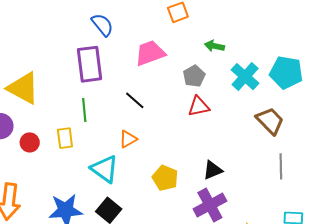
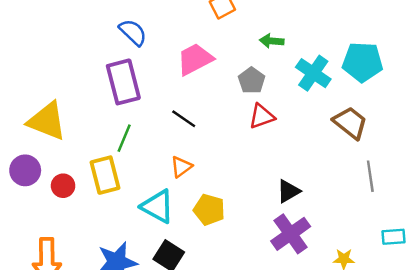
green line: (84, 110) -> (124, 138), turned 35
yellow rectangle: (65, 138) -> (105, 175), size x1.4
yellow pentagon: (165, 178) -> (209, 210), moved

